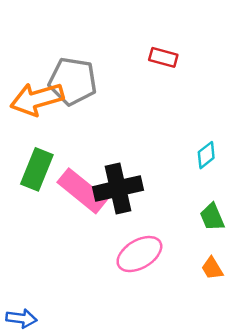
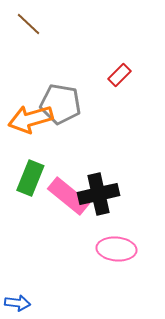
red rectangle: (163, 57) -> (119, 75), moved, turned -60
pink ellipse: (139, 254) -> (116, 249), turned 36

